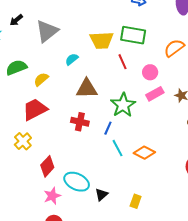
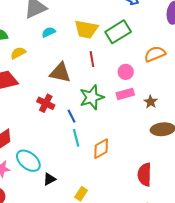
green rectangle: (133, 35) -> (118, 32), turned -55
cyan semicircle: (72, 59) -> (49, 32), moved
red line: (123, 62) -> (92, 59), moved
blue line: (108, 128) -> (72, 116), turned -64
orange diamond: (144, 153) -> (101, 149), turned -70

